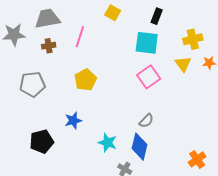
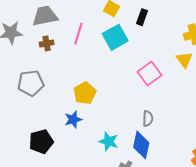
black rectangle: (157, 16) -> (142, 17), moved
cyan square: (147, 43) -> (115, 37), moved, turned -35
yellow pentagon: (86, 80) -> (85, 93), moved
gray semicircle: (146, 121) -> (148, 118), turned -42

